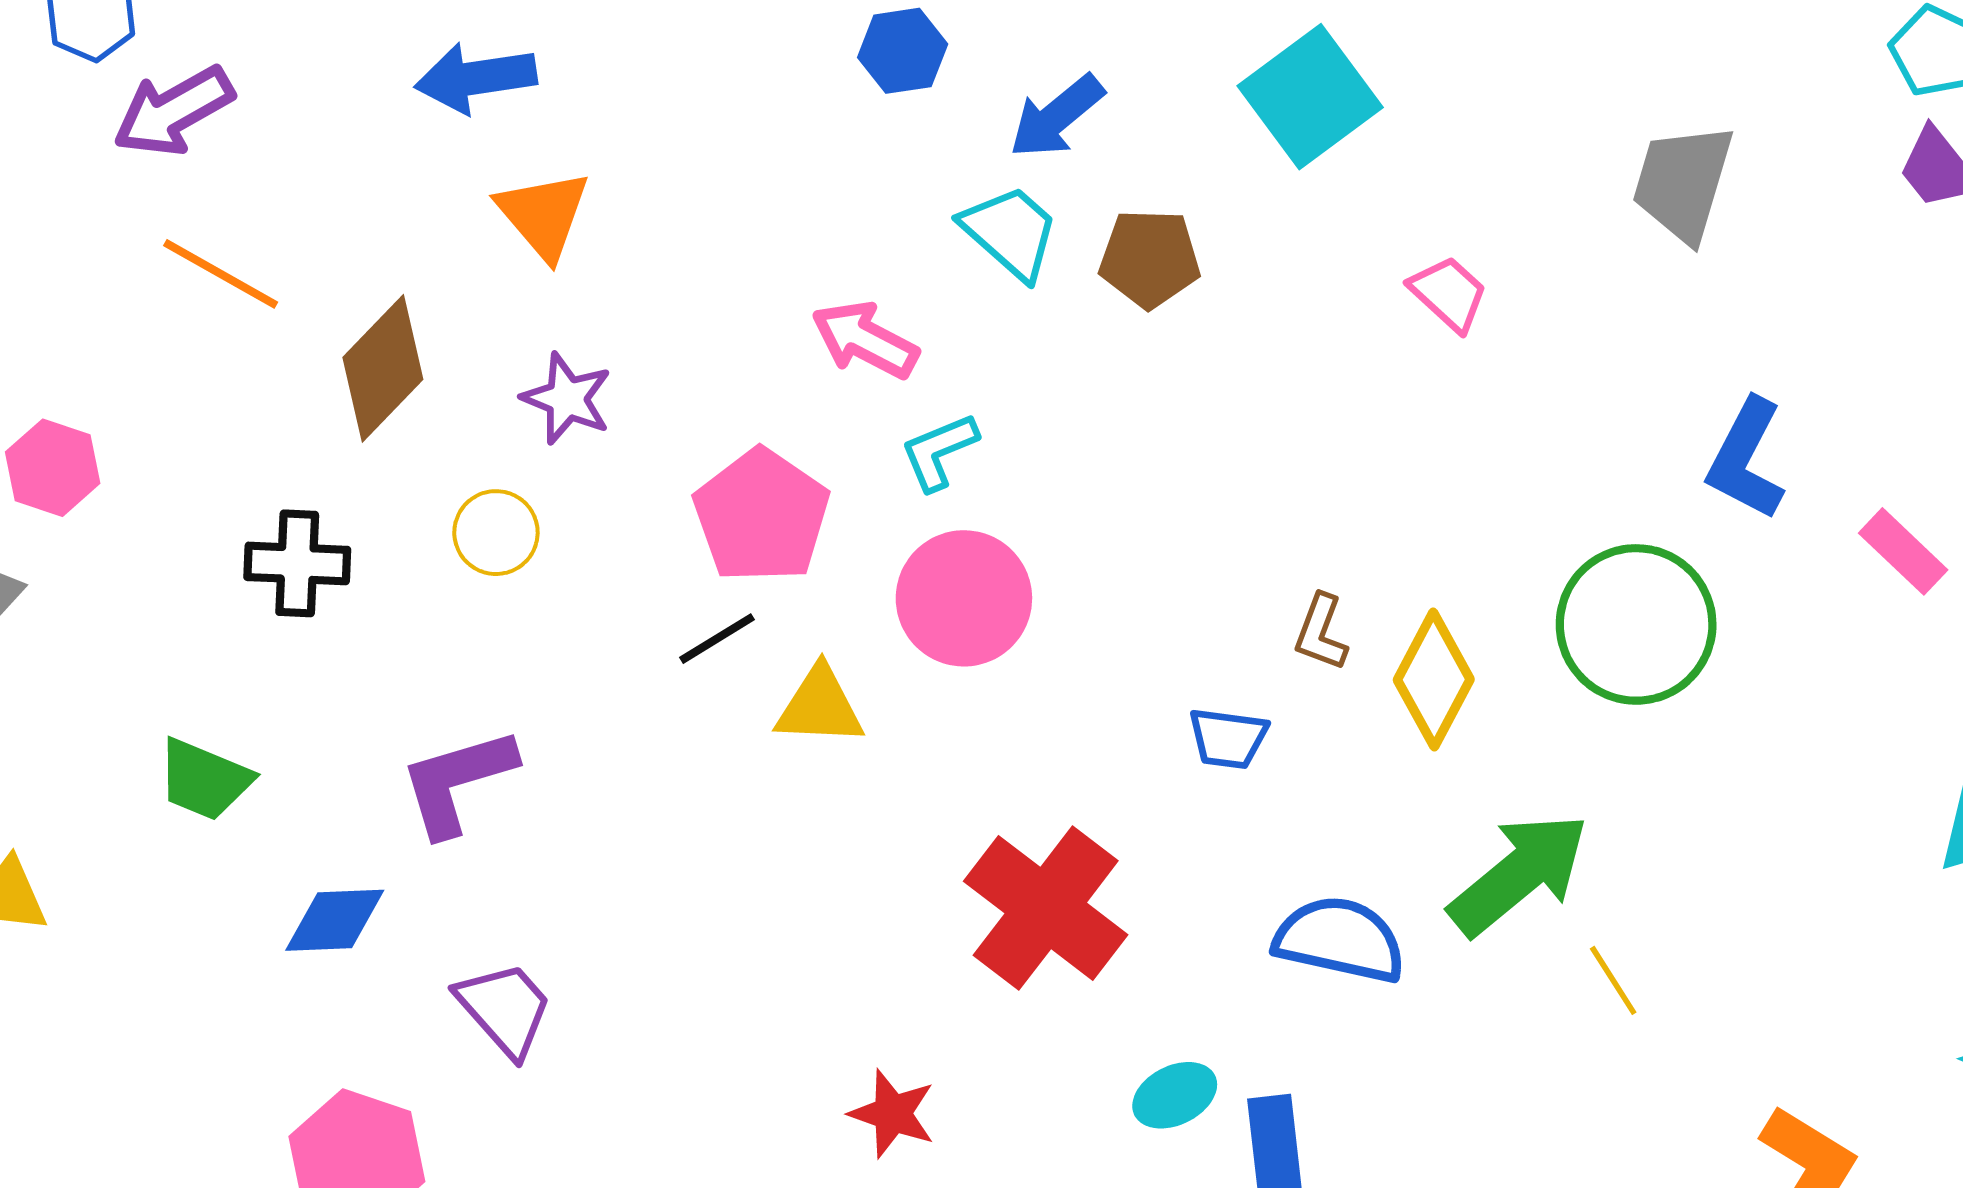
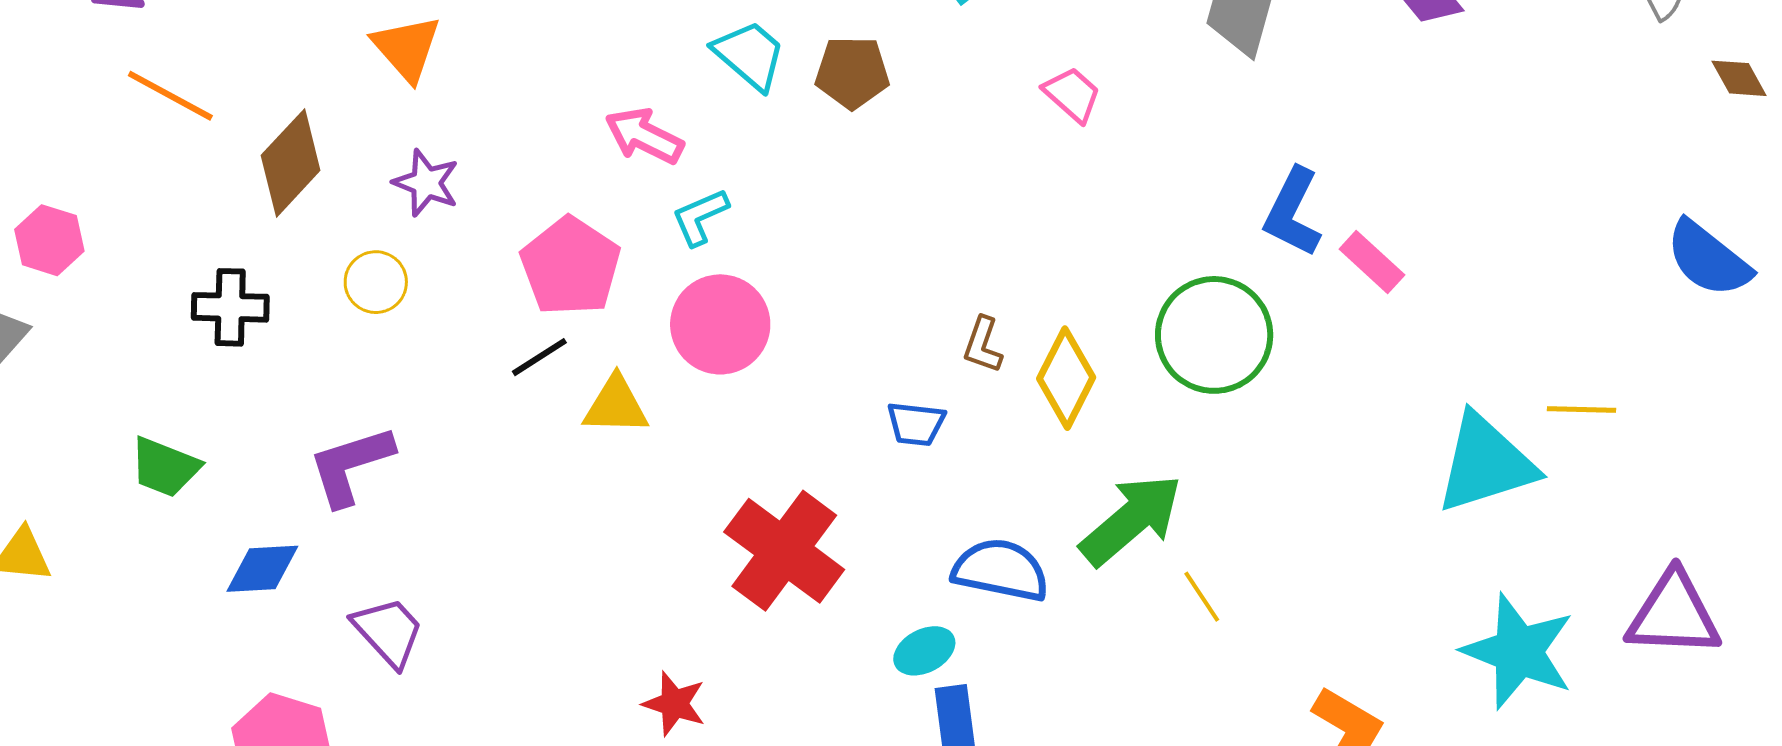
pink rectangle: (1903, 551) -> (1372, 262), moved
cyan ellipse: (1175, 1095) -> (924, 651), moved

